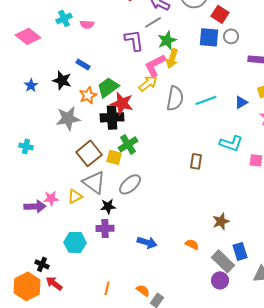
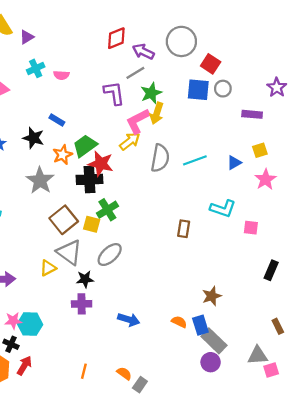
gray star: (68, 118) -> (40, 181), turned -30
pink star: (51, 198) -> (13, 321), moved
cyan hexagon: (75, 242) -> (30, 324), moved
blue rectangle: (240, 251) -> (200, 325), moved
red arrow: (54, 283) -> (24, 366), turned 84

